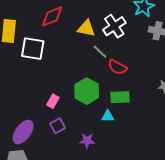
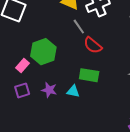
green hexagon: (87, 91) -> (43, 52), moved
purple star: (87, 141) -> (49, 90), moved

